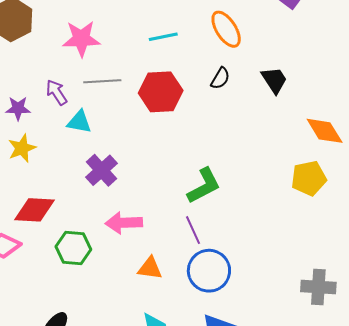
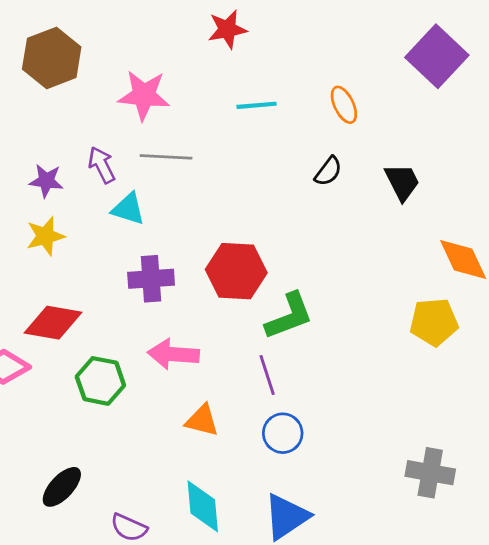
orange ellipse: (226, 29) -> (344, 105), size x0.7
red hexagon: (161, 92) -> (236, 271), moved
purple cross: (101, 170) -> (151, 279), turned 32
blue circle: (209, 271) -> (283, 433), size x0.7

